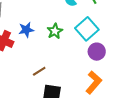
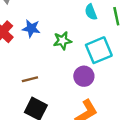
purple circle: (97, 52) -> (84, 76), moved

